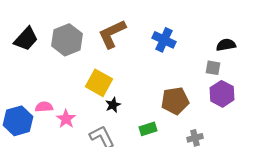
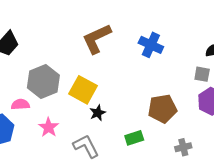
gray hexagon: (67, 40) -> (43, 81), moved
pink semicircle: (44, 107) -> (20, 104), moved

